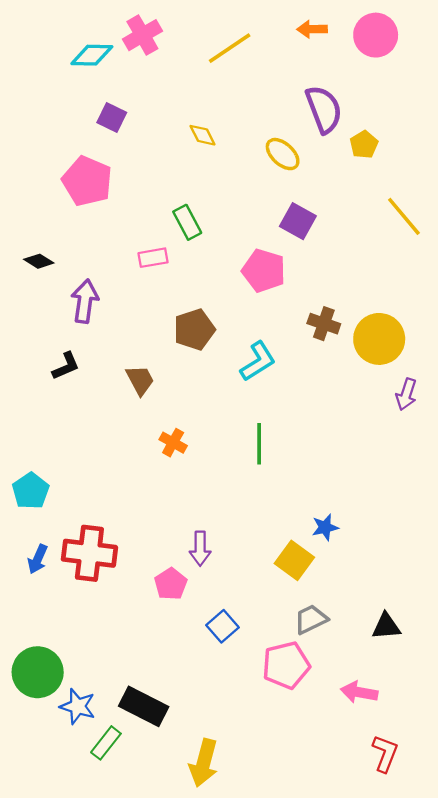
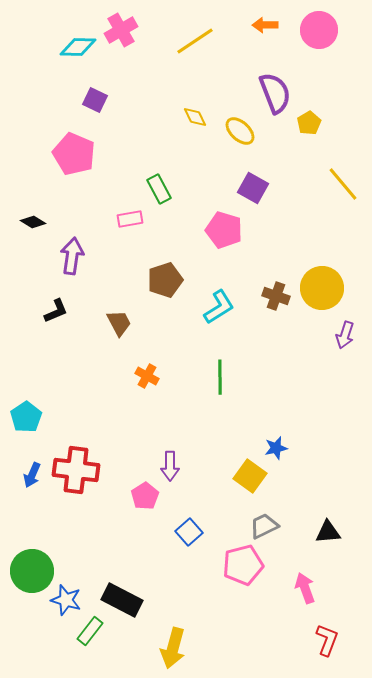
yellow diamond: (203, 135) -> (195, 117), moved
brown cross: (324, 324) -> (276, 296), moved
pink arrow: (359, 692) -> (305, 588), turned 60

